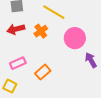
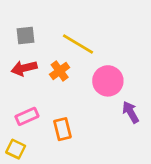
orange rectangle: (43, 72) -> (62, 129), turned -63

